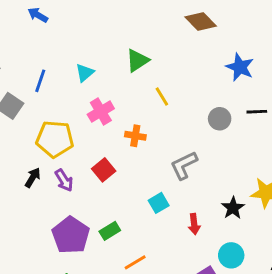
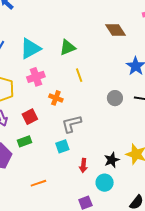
cyan triangle: (85, 73) -> (30, 49), size x1.6
gray L-shape: (184, 165) -> (72, 124), moved
green rectangle: (110, 231) -> (25, 141), moved
cyan circle: (231, 255) -> (105, 183), moved

